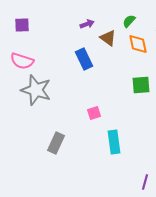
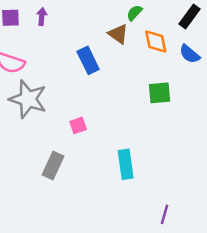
green semicircle: (129, 21) -> (134, 13), moved
purple arrow: (87, 24) -> (42, 16), moved, turned -64
pink square: (94, 113) -> (78, 125), moved

